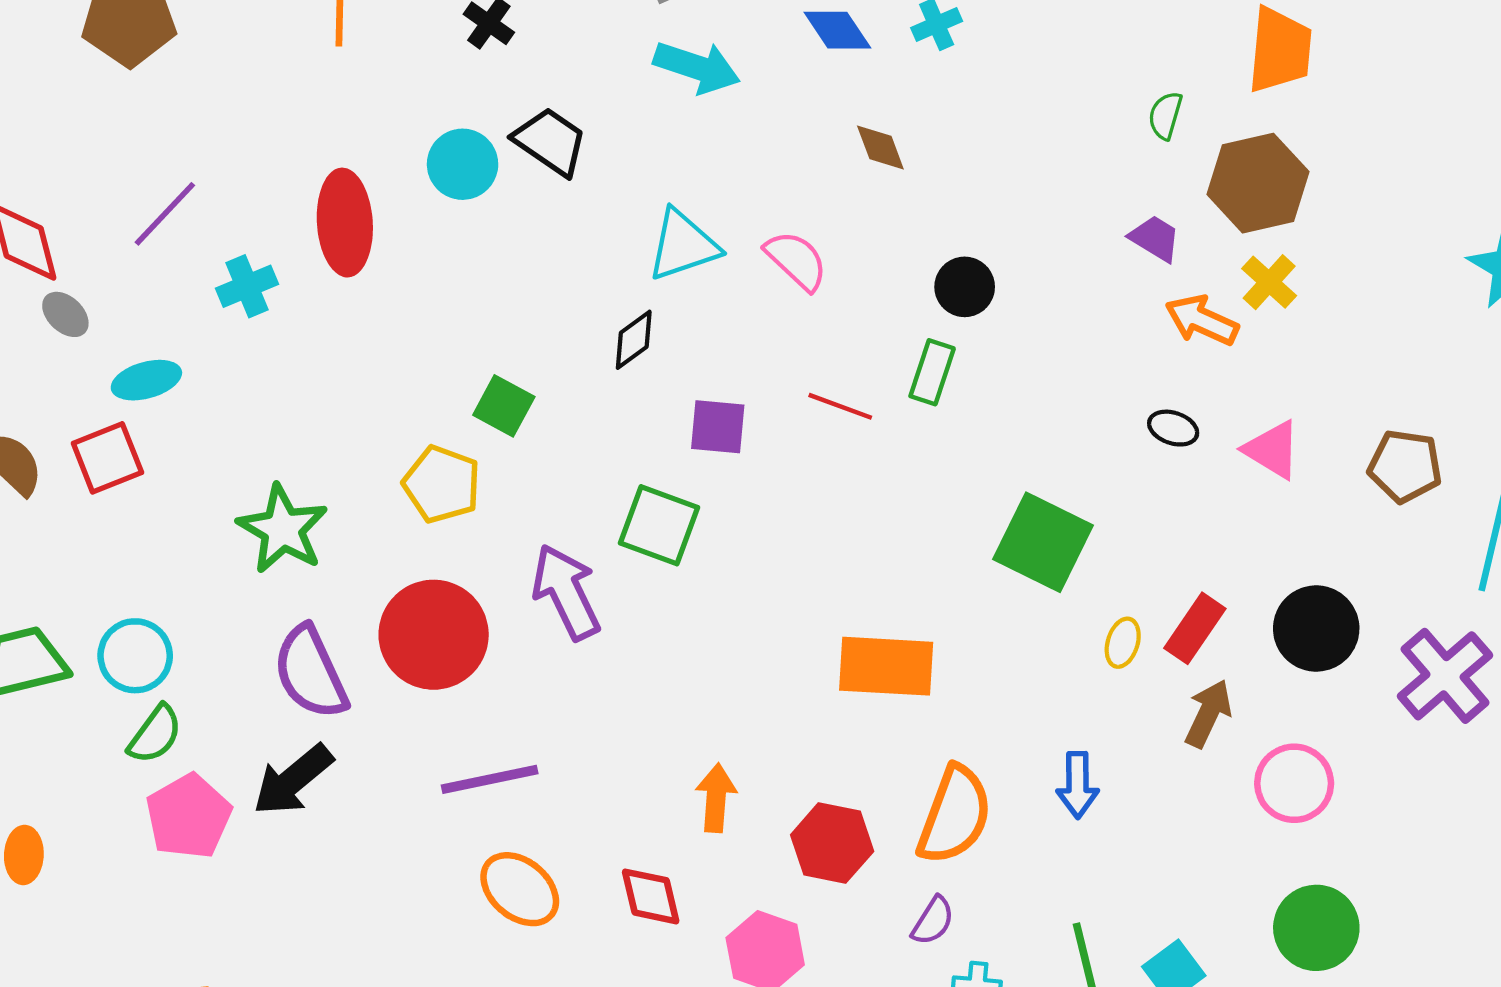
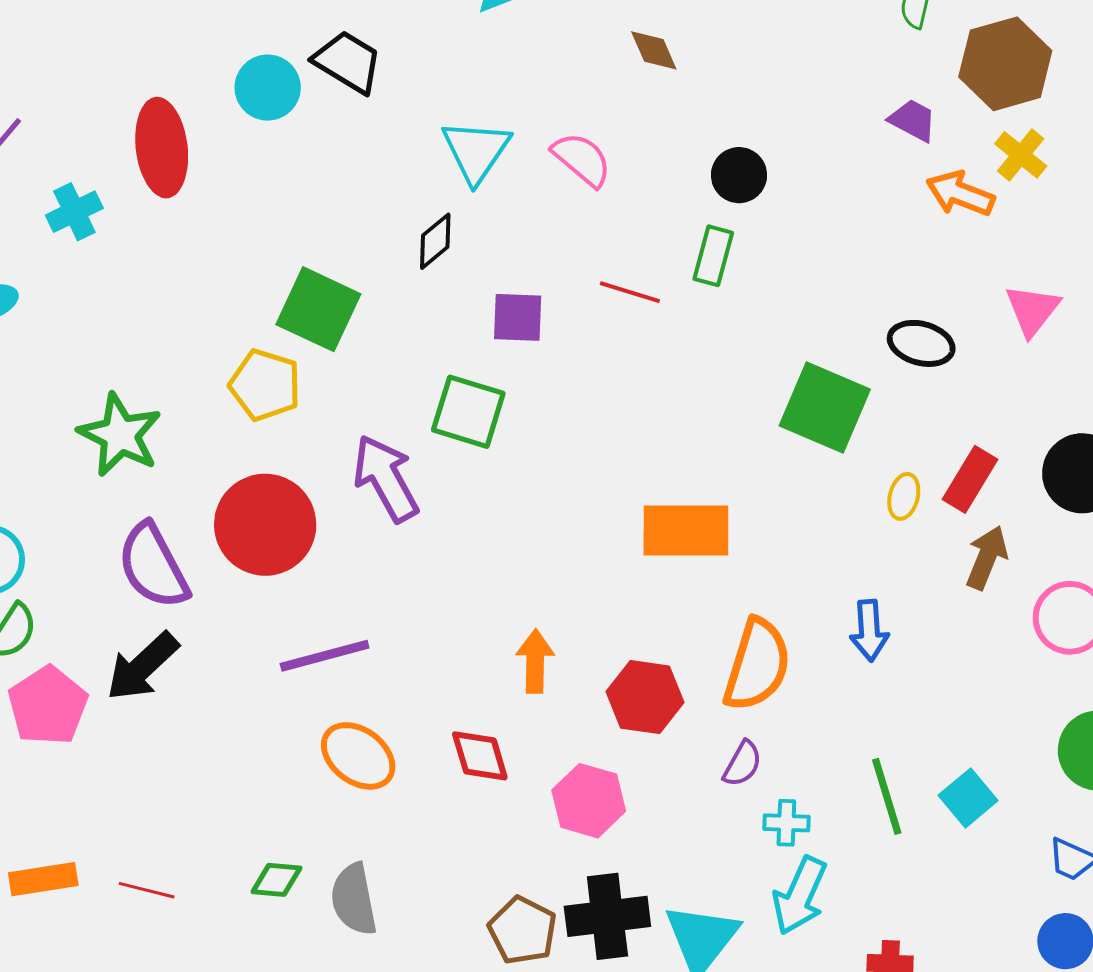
cyan triangle: (683, 245) -> (476, 151), turned -34
green square: (504, 406) -> (318, 309), size x1.5
black ellipse: (1173, 428) -> (921, 343), moved, size x1.4
pink triangle: (1272, 450) -> (1032, 310), turned 40

